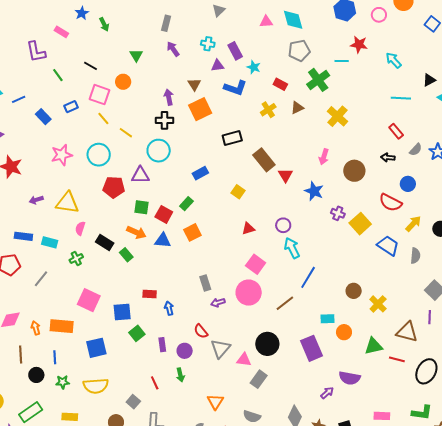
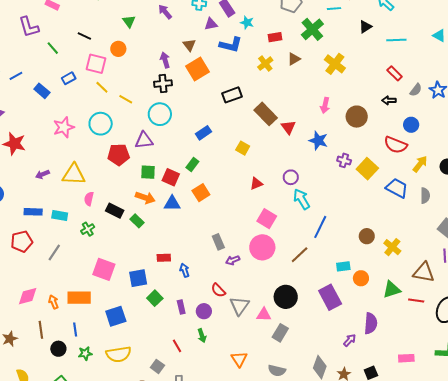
black triangle: (429, 80) -> (365, 27), moved
red rectangle: (280, 84) -> (275, 37), turned -32
purple semicircle: (350, 378) -> (371, 323), turned -90

